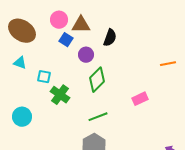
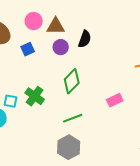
blue square: (66, 40) -> (28, 49), moved, turned 32
purple circle: (86, 55) -> (61, 47), moved
cyan square: (44, 77) -> (11, 101), moved

